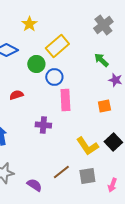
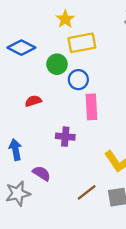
yellow star: (29, 24) -> (65, 19), moved
yellow rectangle: (57, 46) -> (82, 43), turned 30
purple semicircle: (34, 185) -> (42, 173), moved

